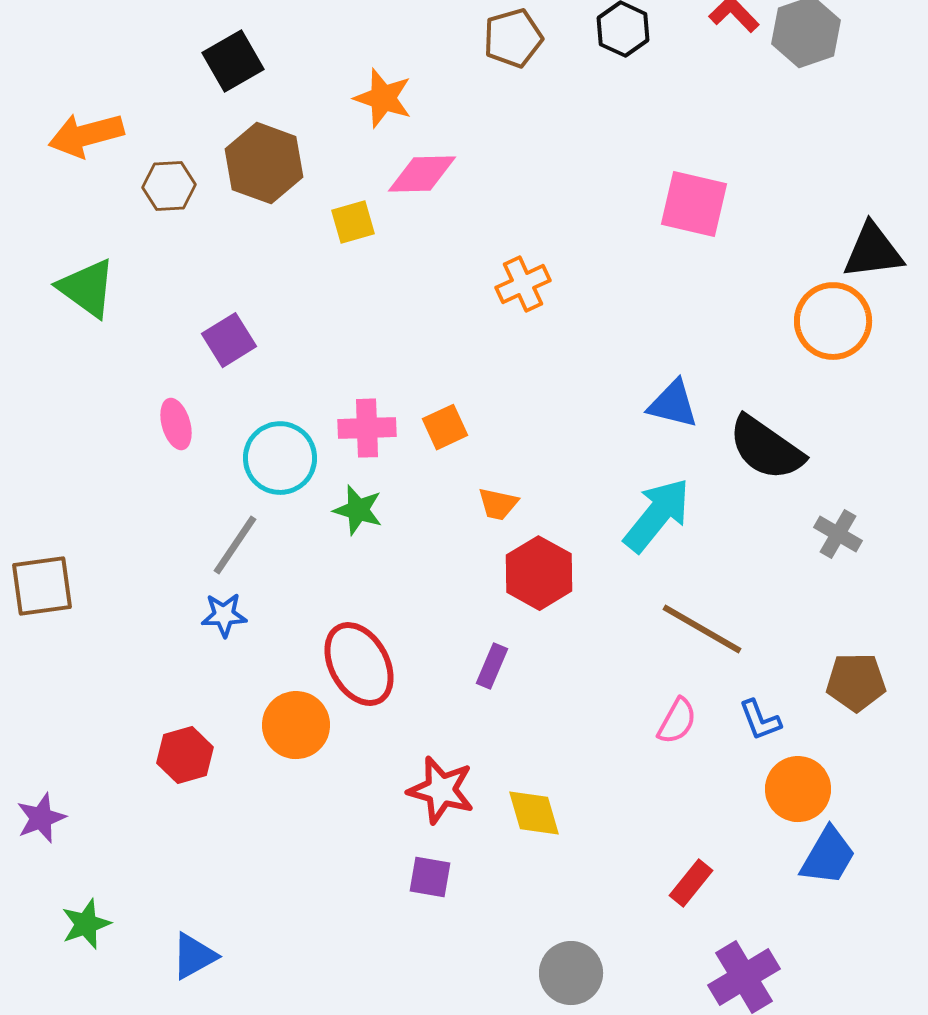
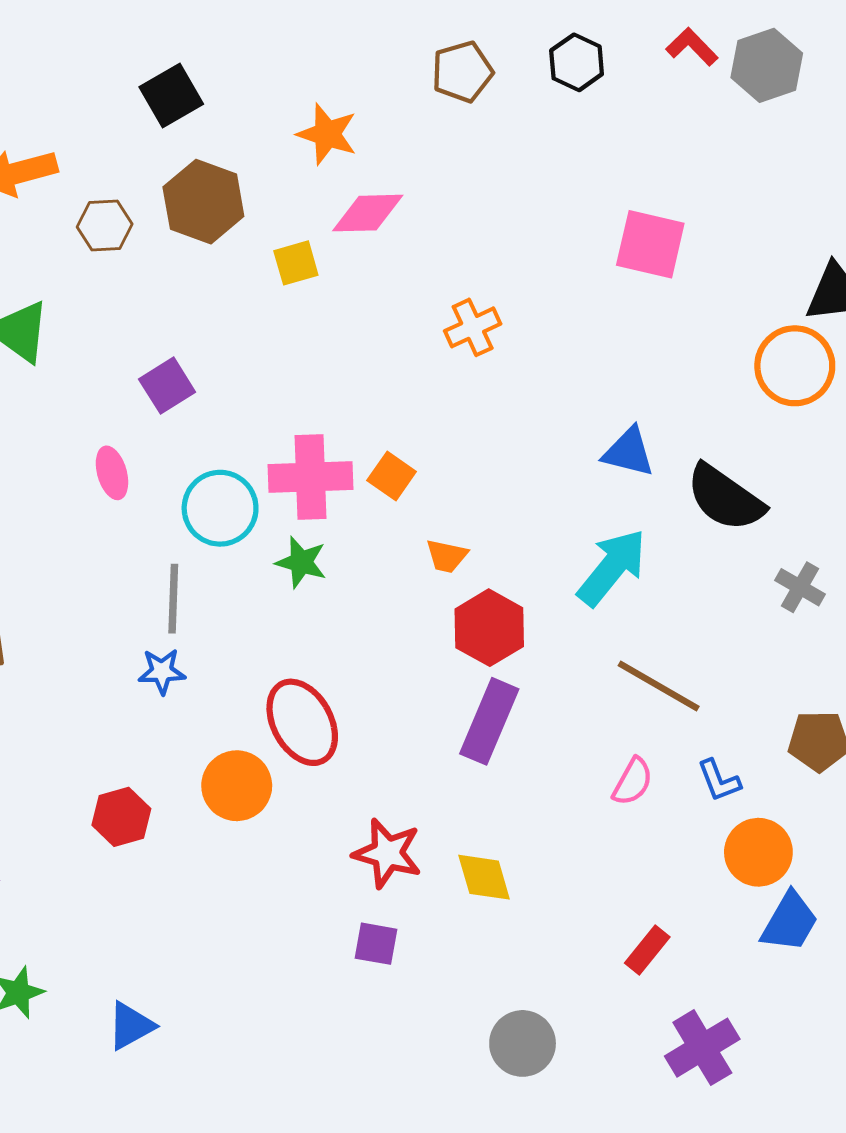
orange square: (445, 427) -> (392, 476), turned -30
pink cross: (367, 428) -> (310, 477), size x1.4
gray line: (235, 545) -> (173, 599), turned -32
purple rectangle: (492, 666) -> (489, 721), moved, size x1.8

